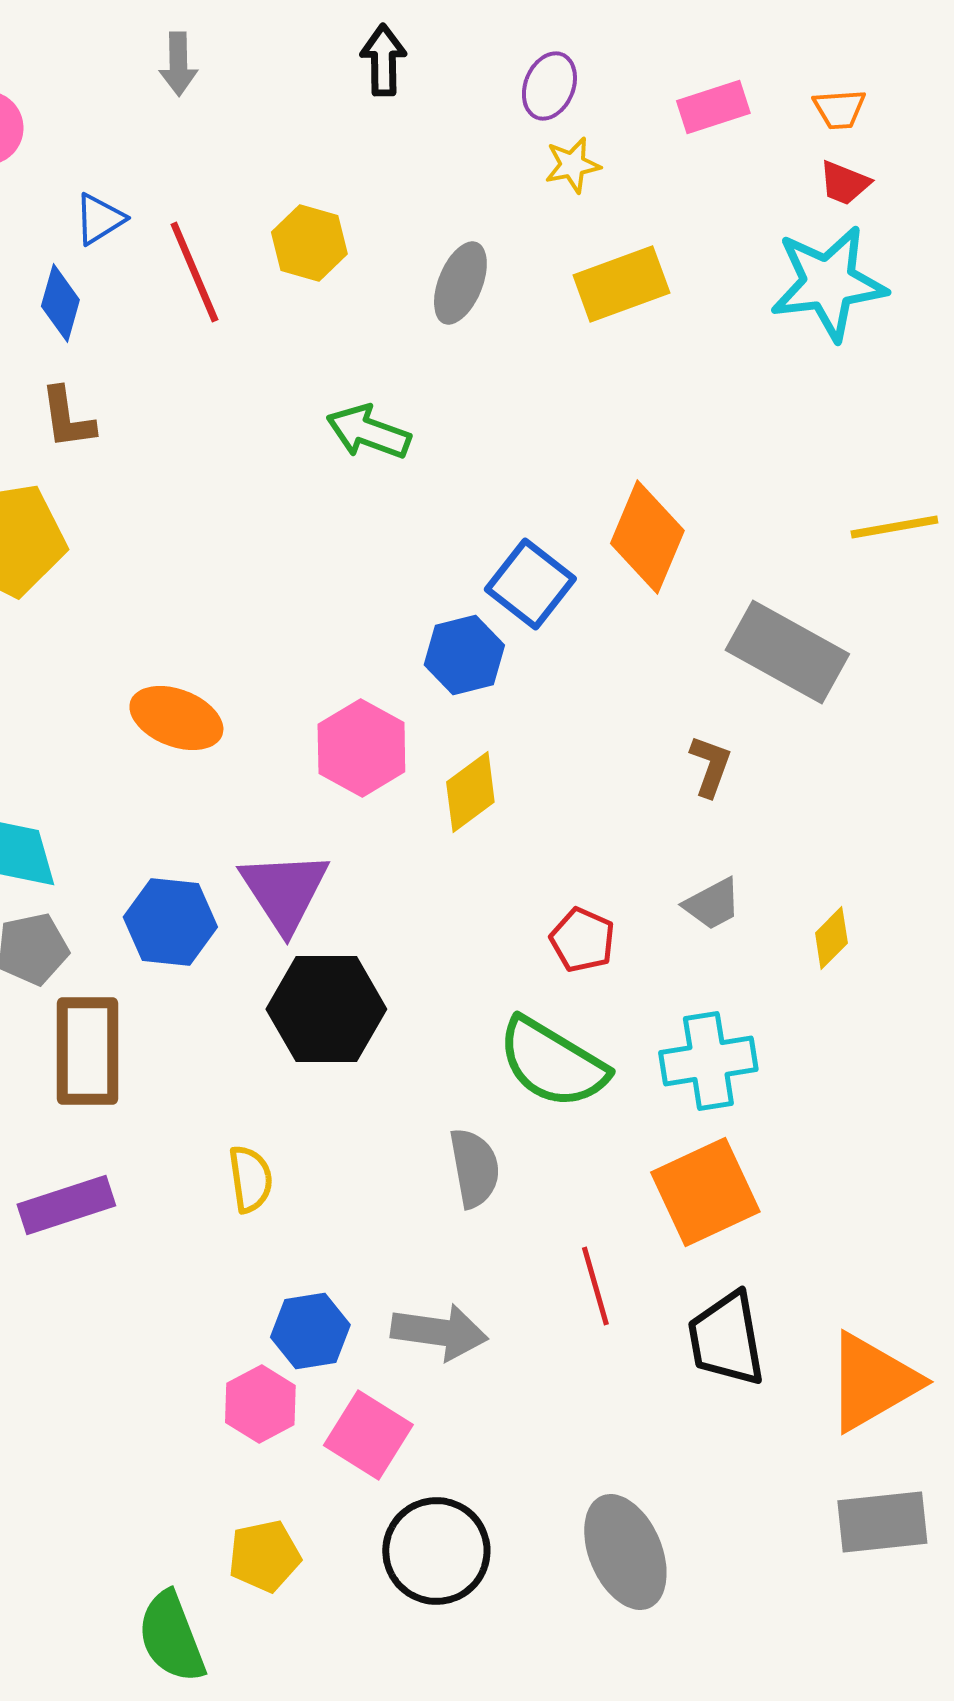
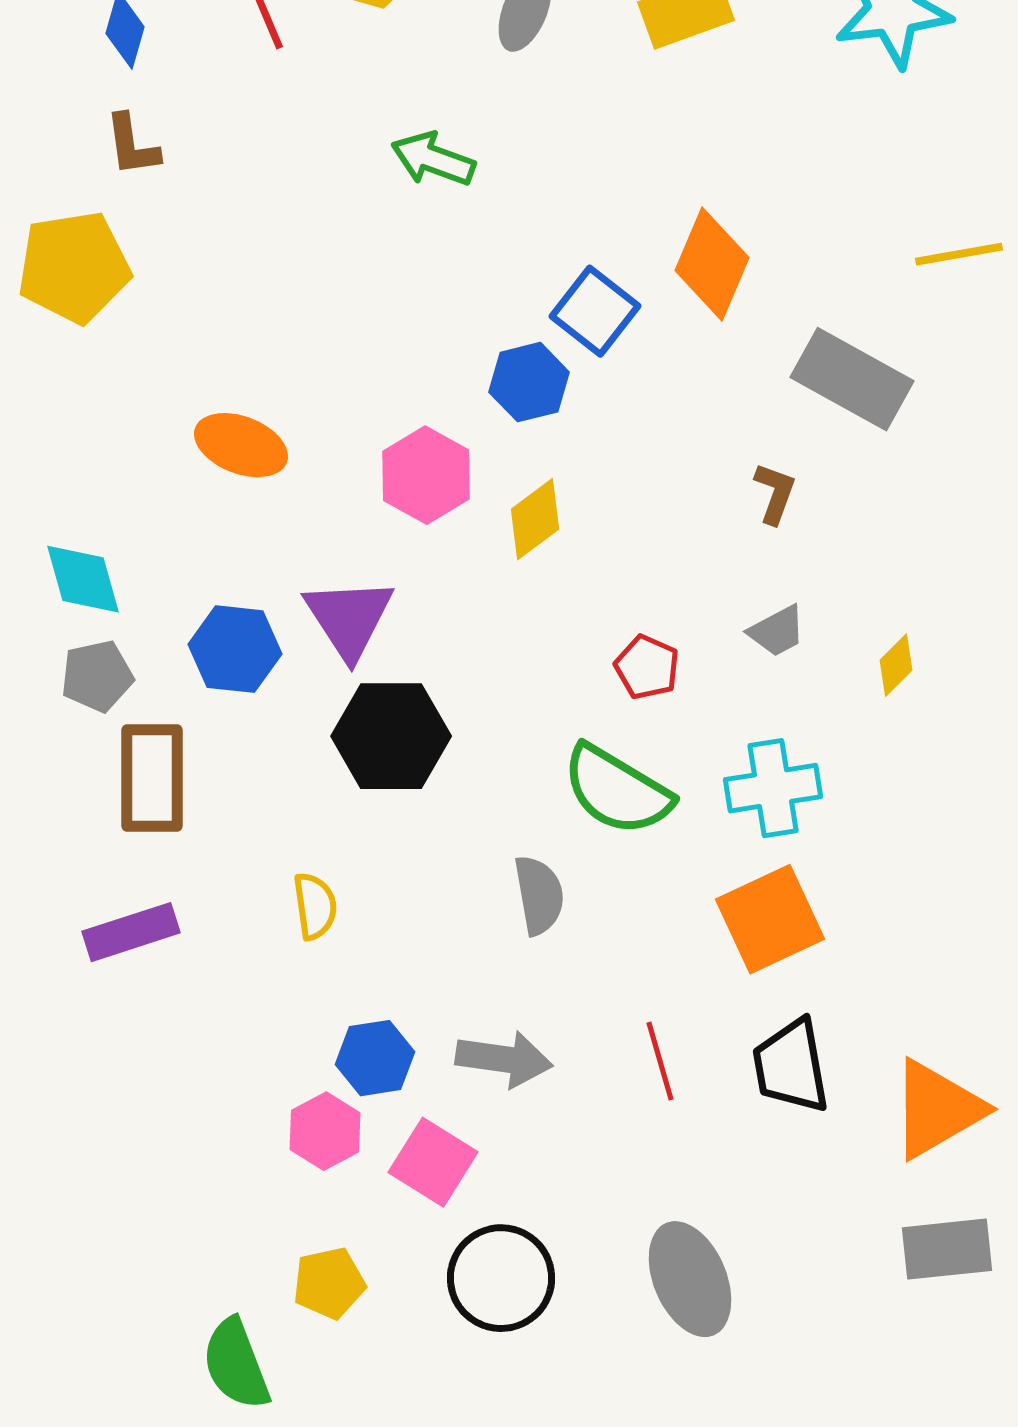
red line: (595, 1286) -> (660, 1061), moved

